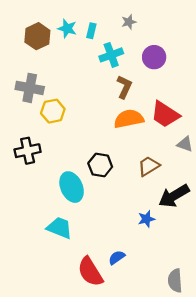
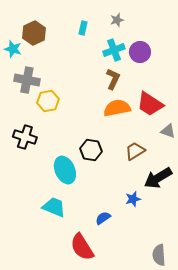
cyan star: (67, 29) -> (13, 49), moved
cyan cross: (111, 55) -> (114, 50), moved
black cross: (28, 151) -> (25, 137), turned 30
blue semicircle: (117, 257) -> (103, 218), moved

